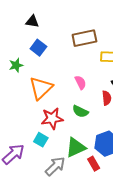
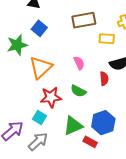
green star: (16, 65) -> (17, 45), size x1.5
red rectangle: (94, 164) -> (90, 142), turned -32
gray arrow: (55, 166) -> (38, 141), moved

